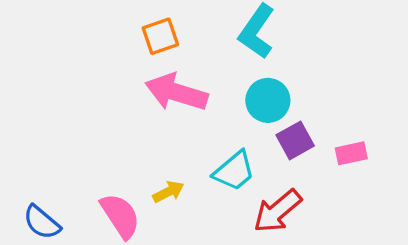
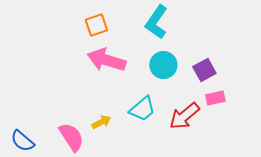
purple square: (295, 140) -> (204, 70), moved
red arrow: (277, 211) -> (184, 116), moved

